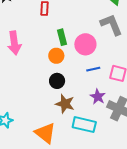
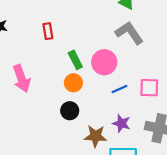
black circle: (57, 81) -> (70, 111), moved
purple star: (98, 97) -> (121, 123), moved

